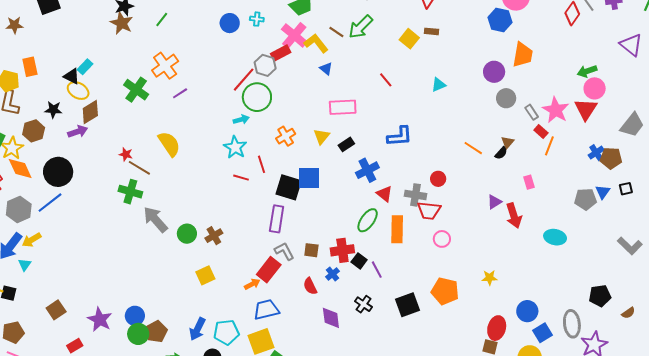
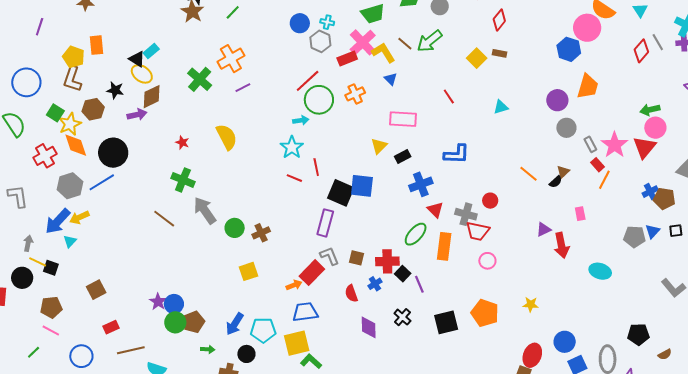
gray hexagon: (265, 65) -> (320, 41), moved
orange cross: (286, 136) -> (355, 94), moved
brown line: (139, 168) -> (164, 219), moved
purple star: (100, 319) -> (158, 302), moved, size x0.7

